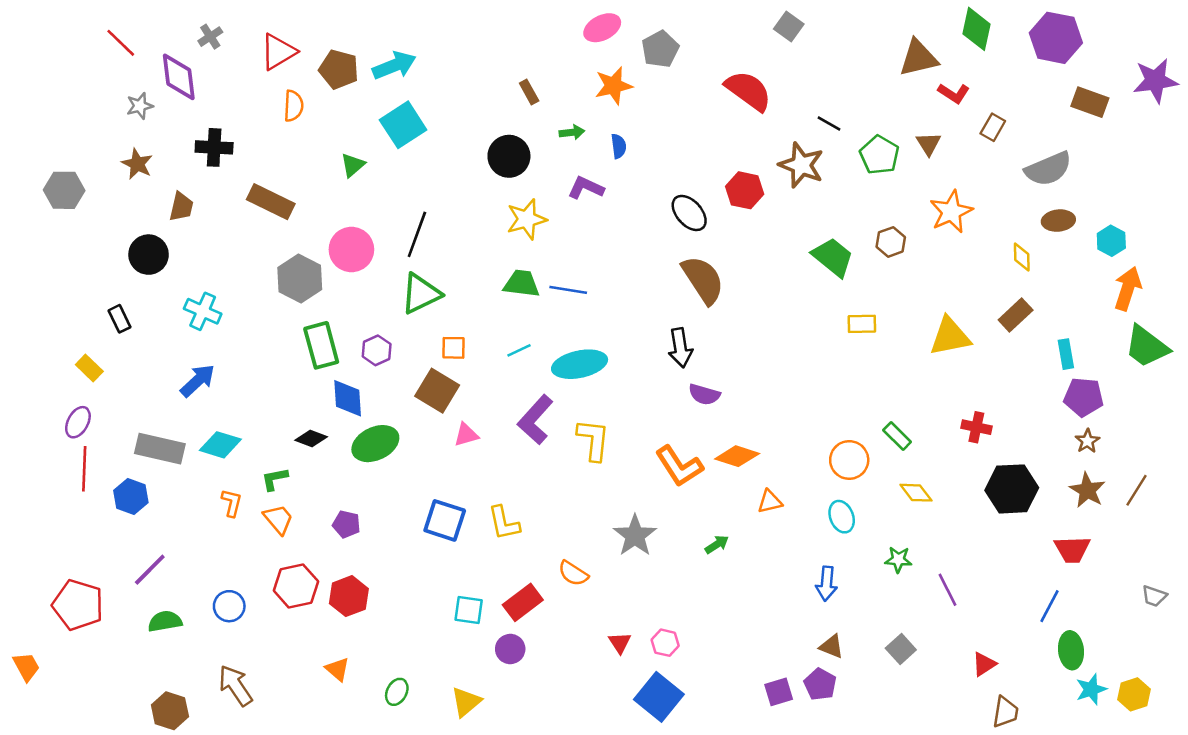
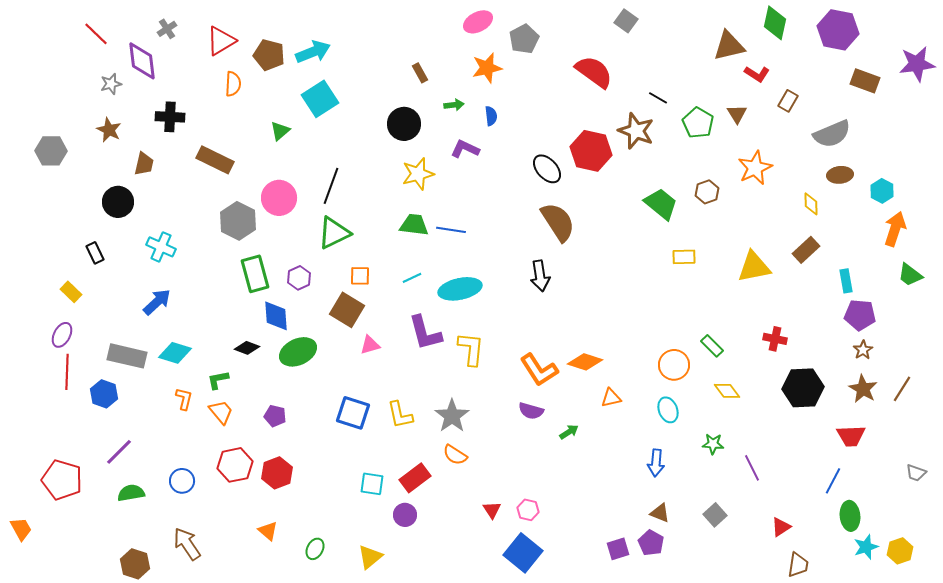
red hexagon: (745, 190) -> (591, 151), size x1.4
green trapezoid: (1147, 347) -> (910, 275), size x0.7
purple semicircle: (704, 394) -> (531, 411), moved
purple L-shape: (535, 420) -> (425, 333), turned -57
gray star: (635, 536) -> (452, 416), moved

